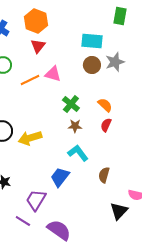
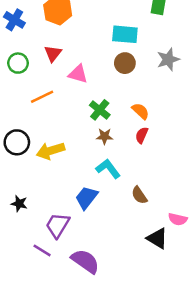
red triangle: (38, 46) -> (53, 53), moved
gray star: (115, 62) -> (168, 59), moved
orange line: (30, 80) -> (42, 97), moved
brown semicircle: (104, 175) -> (139, 195), turned -49
black triangle: (119, 211) -> (157, 238), turned -42

